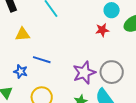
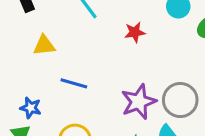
red star: (102, 30) -> (135, 32), moved
blue star: (21, 71) -> (31, 108), moved

